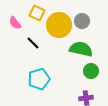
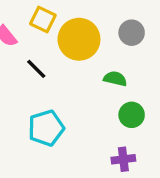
gray circle: (82, 21) -> (132, 33), moved
green semicircle: (81, 49) -> (115, 79), size x0.6

